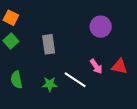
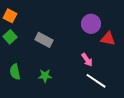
gray rectangle: (49, 44) -> (44, 40), turned -54
red triangle: (119, 66) -> (108, 39), moved
white line: (75, 80) -> (96, 81), moved

